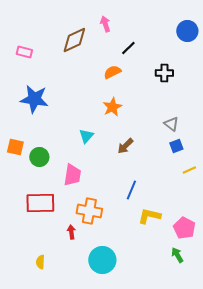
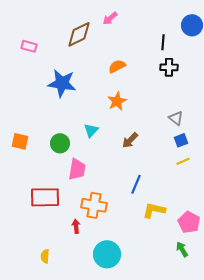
pink arrow: (105, 24) -> (110, 18), turned -112
black line: (128, 48) -> (163, 42), moved, turned -42
blue star: (34, 99) -> (62, 83), moved
green circle: (39, 157) -> (60, 143), moved
yellow line: (189, 170) -> (183, 161), moved

